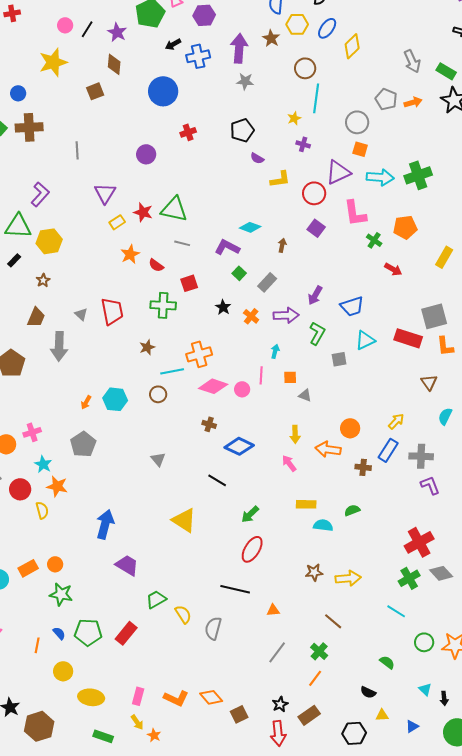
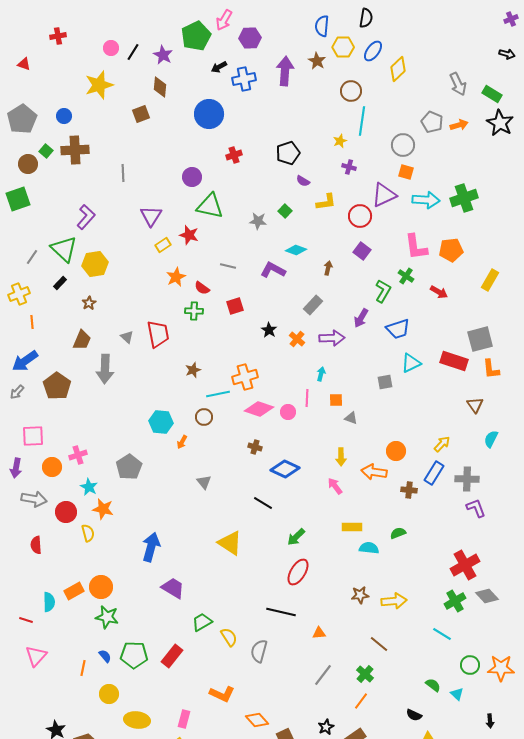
gray star: (245, 81) -> (258, 221), moved
green triangle: (174, 209) -> (210, 206), moved
pink L-shape: (355, 213) -> (416, 247), moved
green triangle: (18, 226) -> (64, 249), turned 40
green cross: (374, 240) -> (406, 276), moved
green square: (239, 273) -> (285, 211), moved
green cross: (163, 305) -> (194, 311), moved, size x0.7
green L-shape: (317, 333) -> (383, 291), moved
orange arrow: (86, 402) -> (182, 442), moved
orange circle: (55, 564) -> (101, 587), size x1.5
cyan triangle: (425, 689) -> (457, 694), moved
orange L-shape: (176, 698) -> (222, 694), moved

